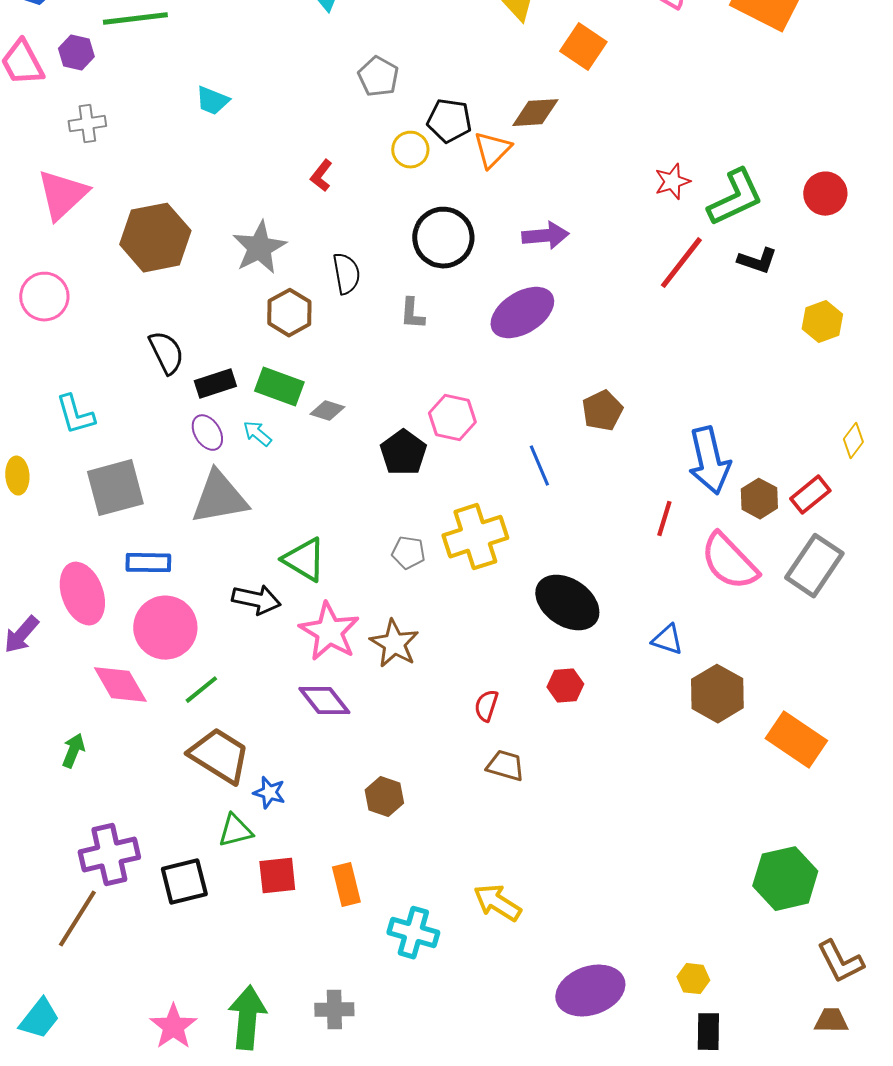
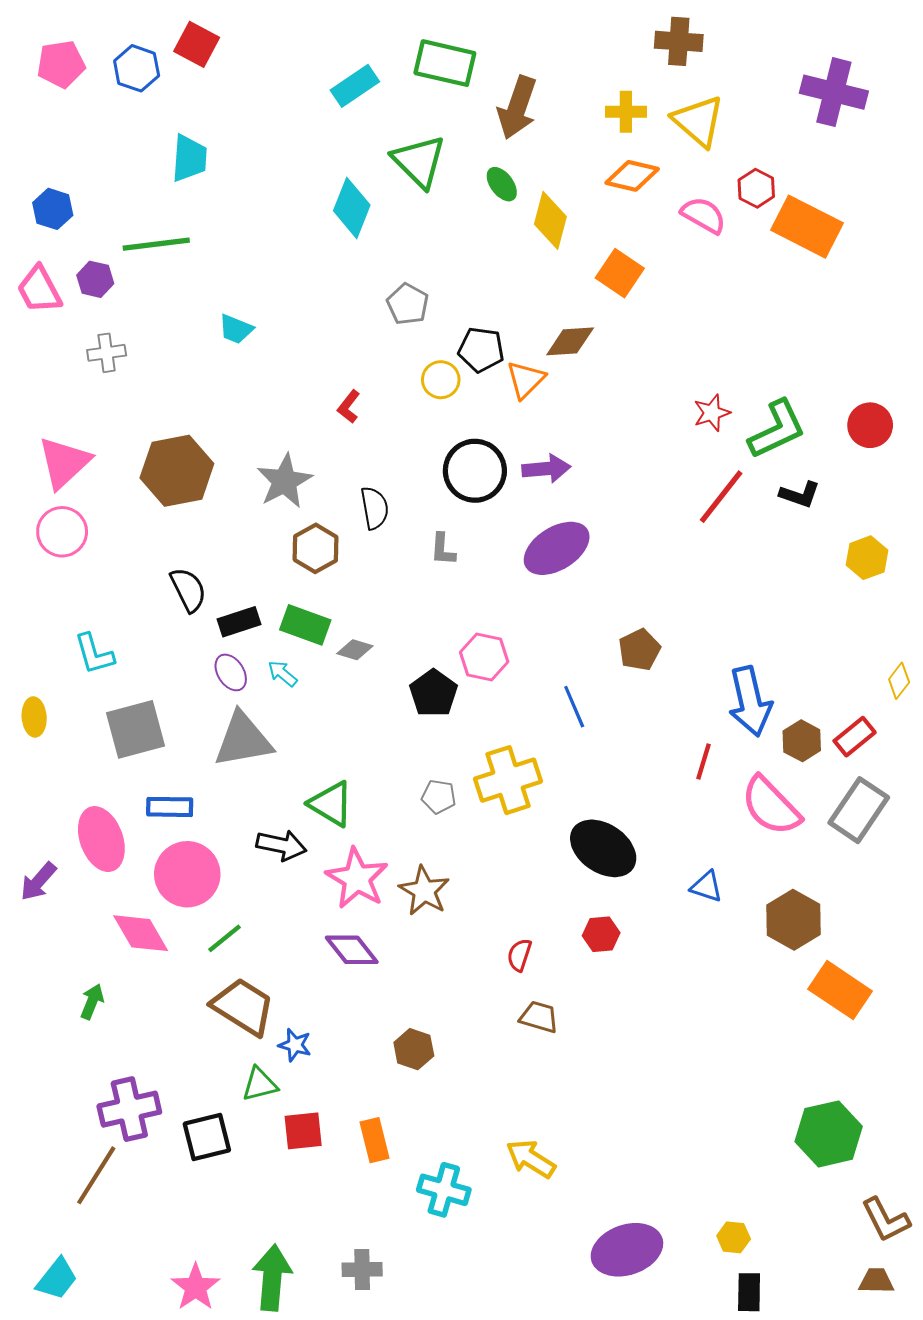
pink triangle: (62, 195) -> (64, 462), moved
purple arrow: (545, 236) -> (546, 469), moved
brown hexagon: (717, 694) -> (794, 920), moved

